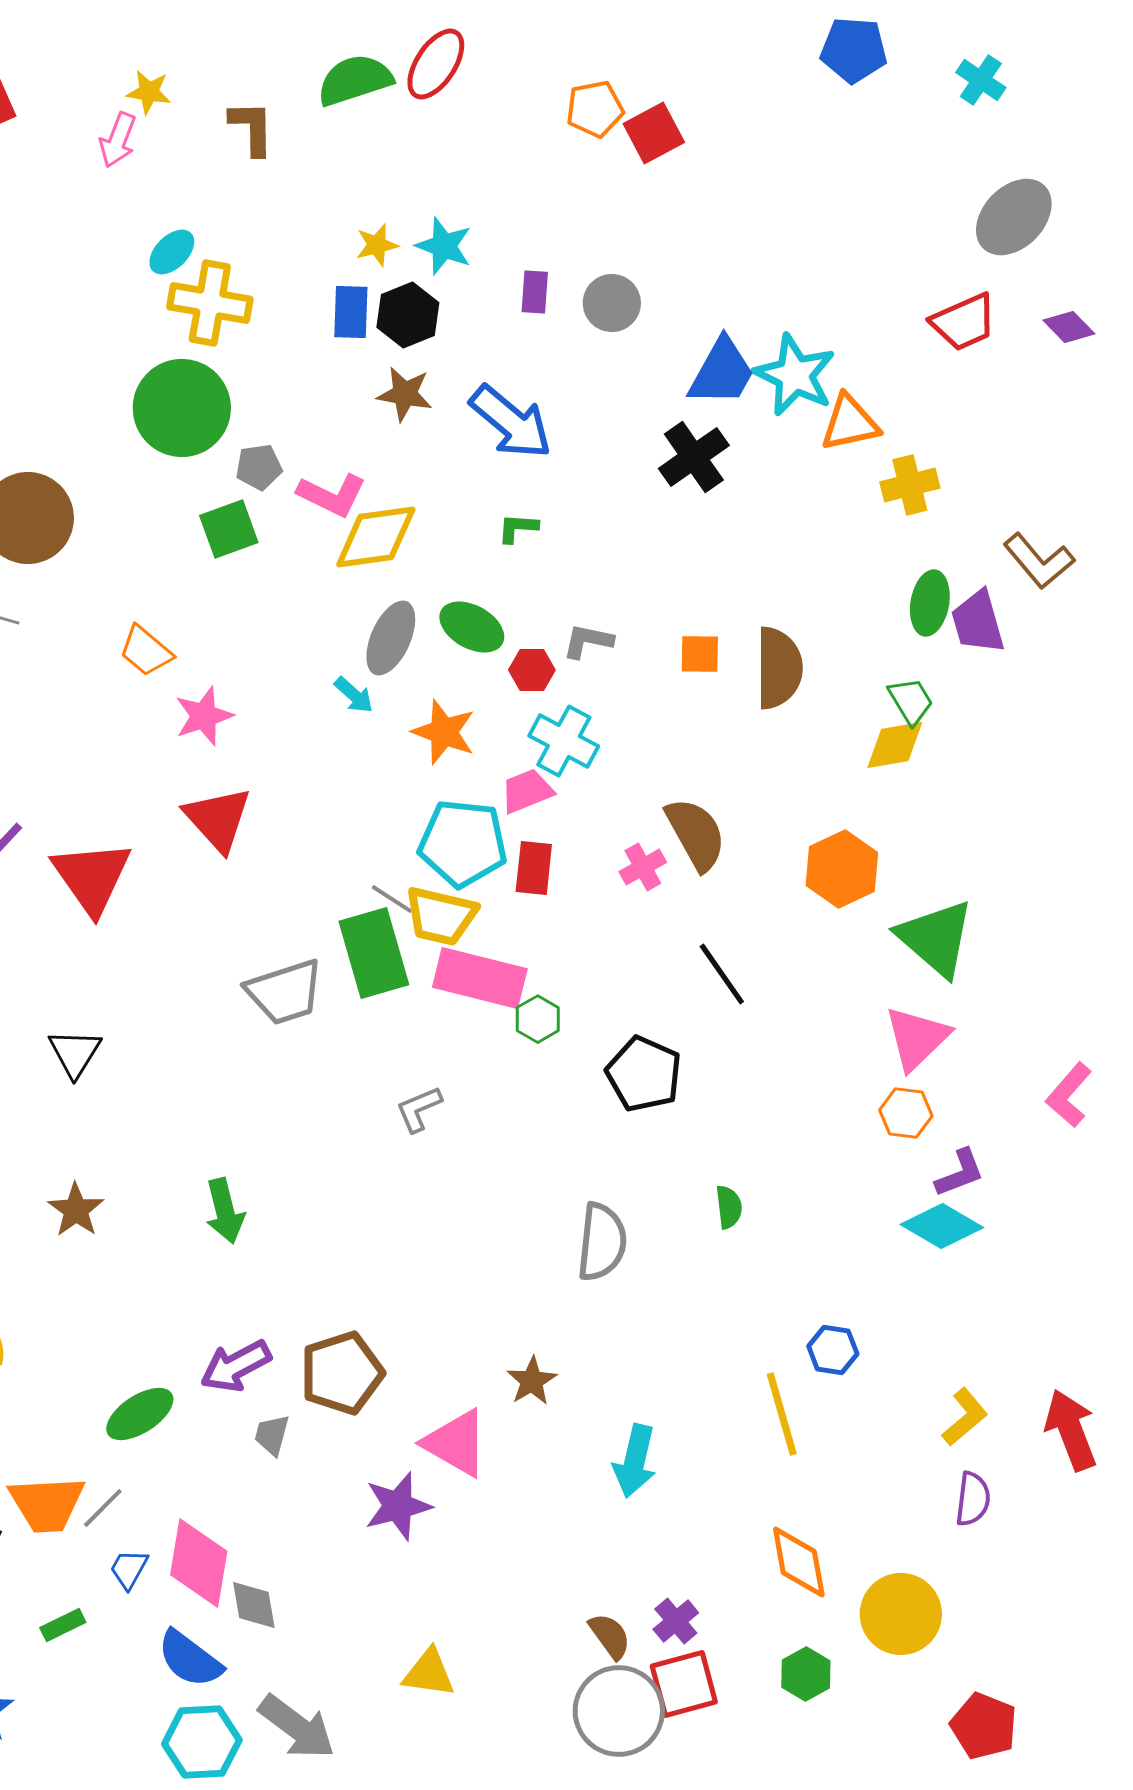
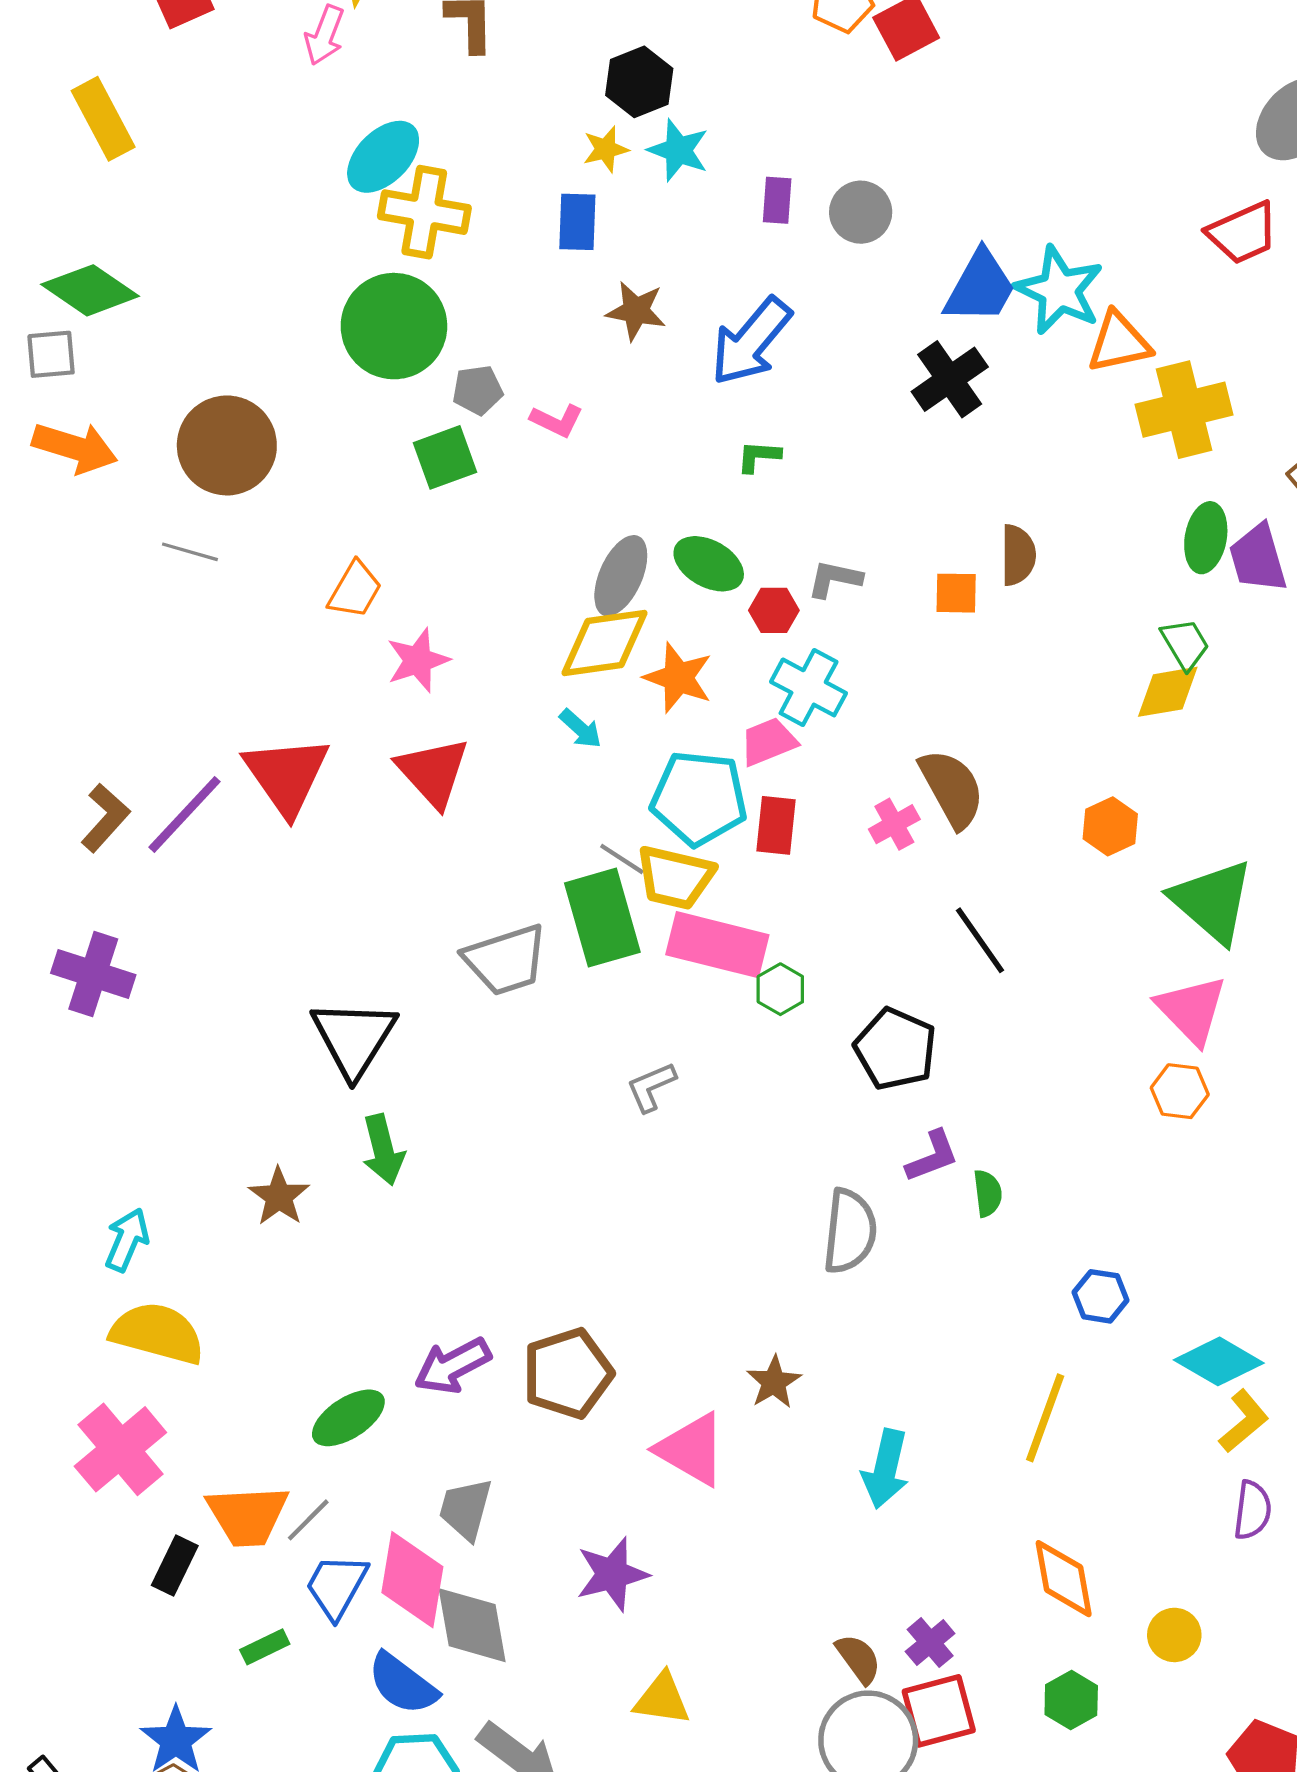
cyan ellipse: (172, 252) -> (383, 157), size x1.5
black hexagon: (408, 315) -> (639, 82), moved
blue arrow: (511, 422) -> (751, 341), turned 90
yellow cross: (910, 485) -> (1184, 410), size x1.5
pink L-shape: (332, 495) -> (557, 420), size x0.7
yellow diamond: (376, 537) -> (605, 643), moved
orange trapezoid: (146, 651) -> (355, 590), turned -100
brown semicircle: (779, 668) -> (1018, 555), moved, size x0.7
cyan arrow: (354, 695) -> (581, 729), moved
orange hexagon: (842, 869) -> (1110, 826), size x0.7
red triangle: (92, 877) -> (287, 775), moved
pink triangle: (917, 1038) -> (1192, 1010), turned -30
black triangle: (75, 1053) -> (354, 1038), moved, size x1.5
purple L-shape: (960, 1173) -> (932, 1156), moved
green arrow: (225, 1211) -> (383, 1150), moved
cyan diamond: (942, 1226) -> (1219, 1361), moved
blue hexagon: (833, 1350) -> (1100, 1296), moved
yellow line: (782, 1414) -> (1045, 1418), turned 36
gray trapezoid: (272, 1435) -> (466, 1509), moved, size x1.4
purple star: (398, 1506) -> (612, 1574), moved
blue trapezoid: (129, 1569) -> (336, 1586), size x1.5
gray diamond: (254, 1605) -> (472, 1625), size x1.5
yellow circle: (901, 1614) -> (1174, 1635), size x0.6

